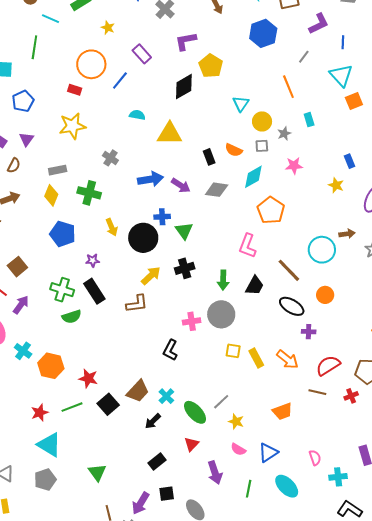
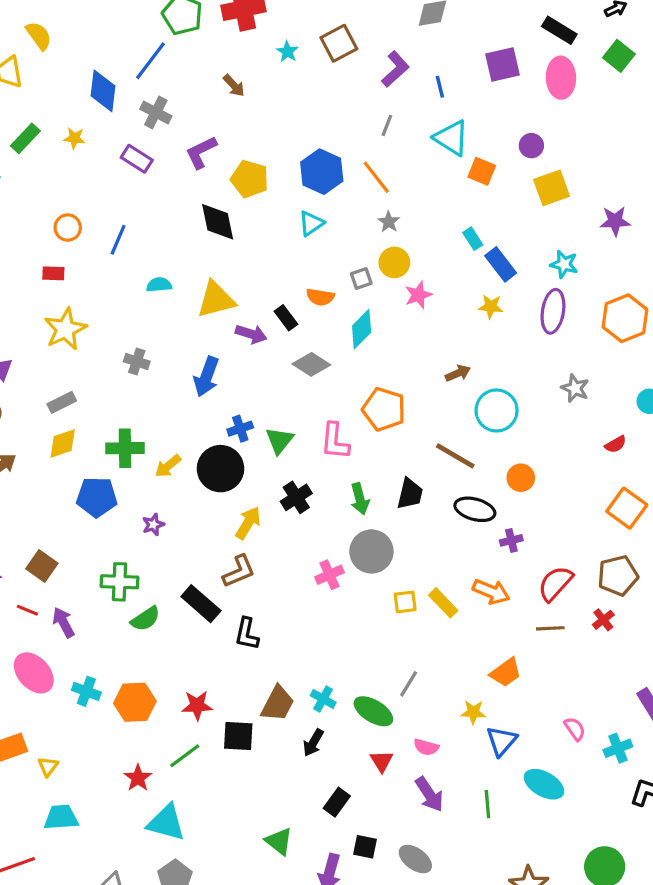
yellow star: (108, 28) -> (74, 138), moved
blue hexagon: (263, 33) -> (322, 172), moved
purple rectangle: (142, 54) -> (137, 159), moved
orange circle: (91, 64) -> (68, 228), size x0.6
black diamond: (184, 87) -> (218, 222), turned -56
orange square: (354, 101) -> (482, 171), turned -30
cyan triangle: (241, 104) -> (311, 223), turned 36
cyan rectangle: (309, 120) -> (473, 239), moved
yellow circle: (262, 121) -> (394, 262), moved
gray star: (284, 134) -> (389, 222), moved
blue rectangle: (349, 161) -> (501, 264), size x1.5
blue arrow: (150, 179) -> (206, 377), turned 135
purple arrow: (181, 185) -> (251, 334), moved
gray diamond: (217, 190) -> (311, 364), turned 40
green cross: (89, 193) -> (125, 448), moved
yellow diamond: (51, 195) -> (63, 443), turned 65
orange pentagon: (271, 210) -> (384, 409), moved
yellow arrow: (112, 227) -> (168, 466), turned 90
green triangle: (184, 231) -> (279, 440), turned 30
brown arrow: (347, 234) -> (458, 373), moved
pink L-shape: (247, 246) -> (335, 441), moved
black rectangle: (94, 291) -> (201, 604), moved
purple arrow: (21, 305) -> (63, 622), turned -48
black L-shape: (170, 350) -> (247, 634), moved
black square: (108, 404) -> (238, 736), turned -30
yellow star: (236, 422) -> (473, 712), moved
pink semicircle: (238, 449) -> (426, 747), moved
green triangle: (97, 472) -> (279, 841), moved
black square: (167, 494) -> (365, 847), turned 35

